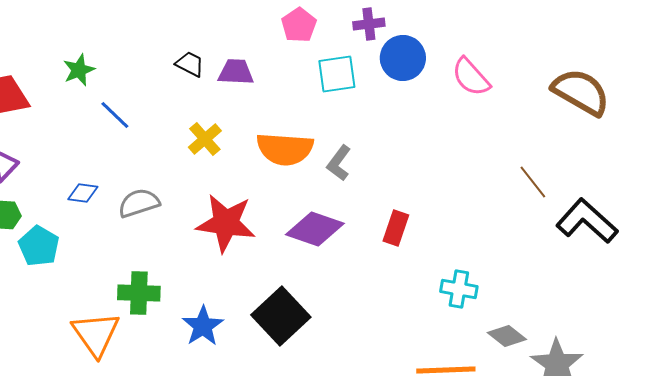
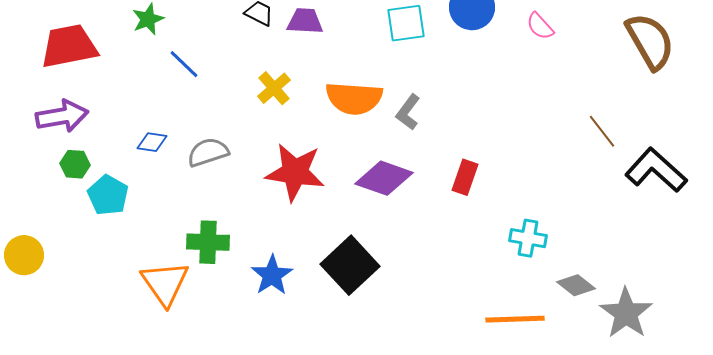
pink semicircle: (471, 77) -> (540, 26), size x0.7
brown semicircle: (581, 92) -> (650, 41), turned 30

